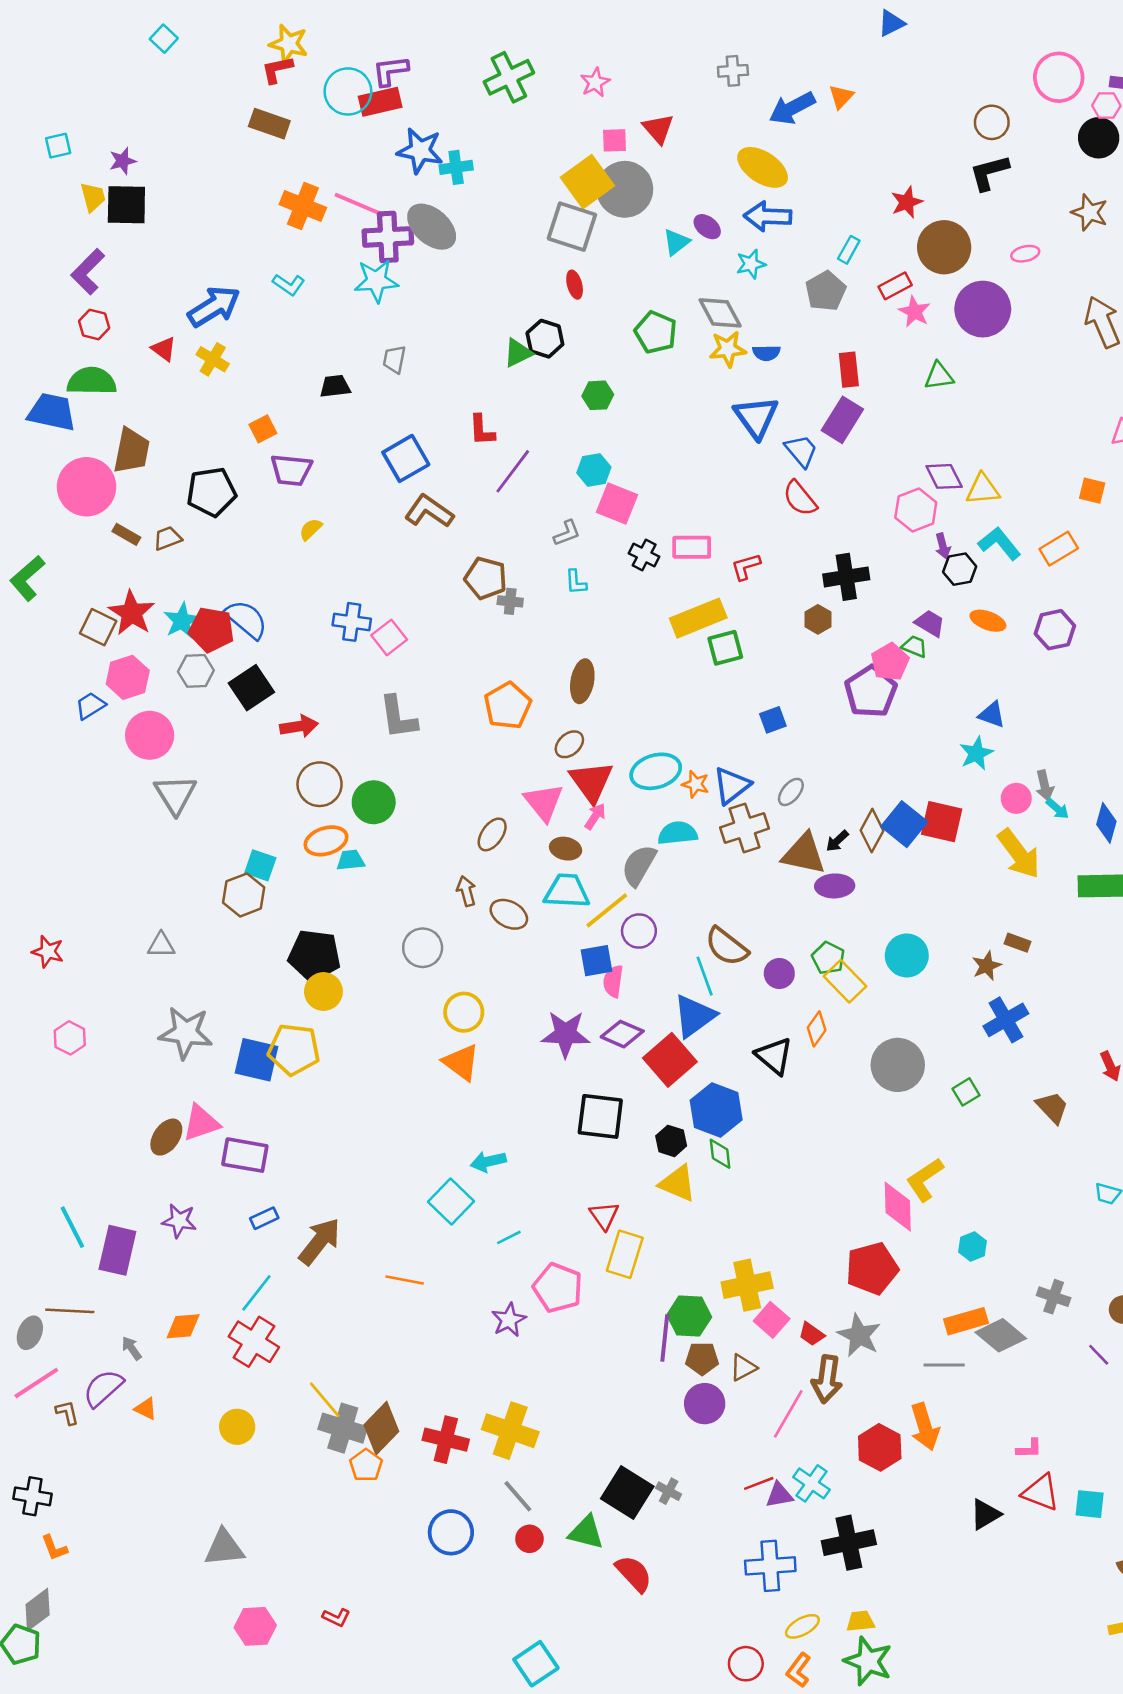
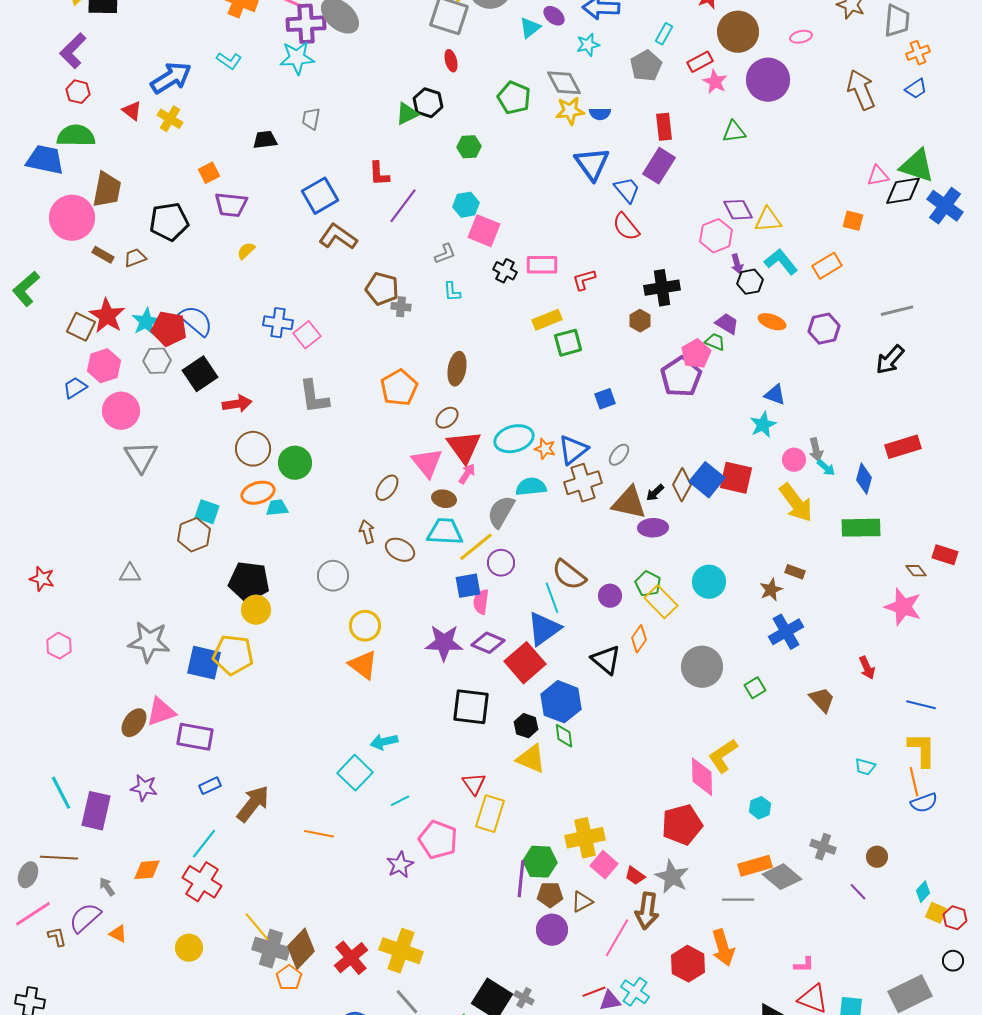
yellow rectangle: (698, 618) -> (547, 320), size x0.7
red cross: (446, 1440) -> (351, 958), turned 36

